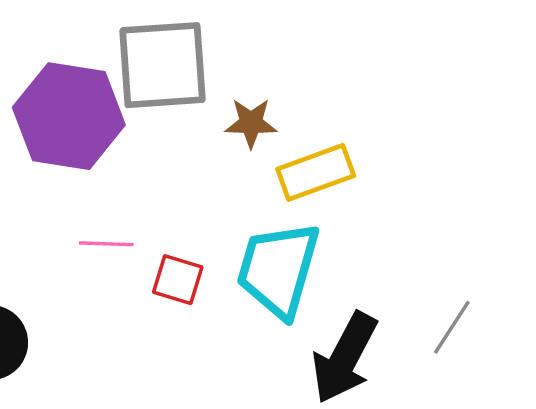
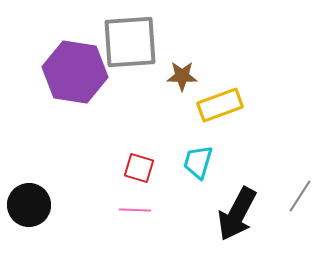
pink line: (106, 244) -> (135, 210), moved
cyan trapezoid: (278, 269) -> (198, 162), size x0.6

